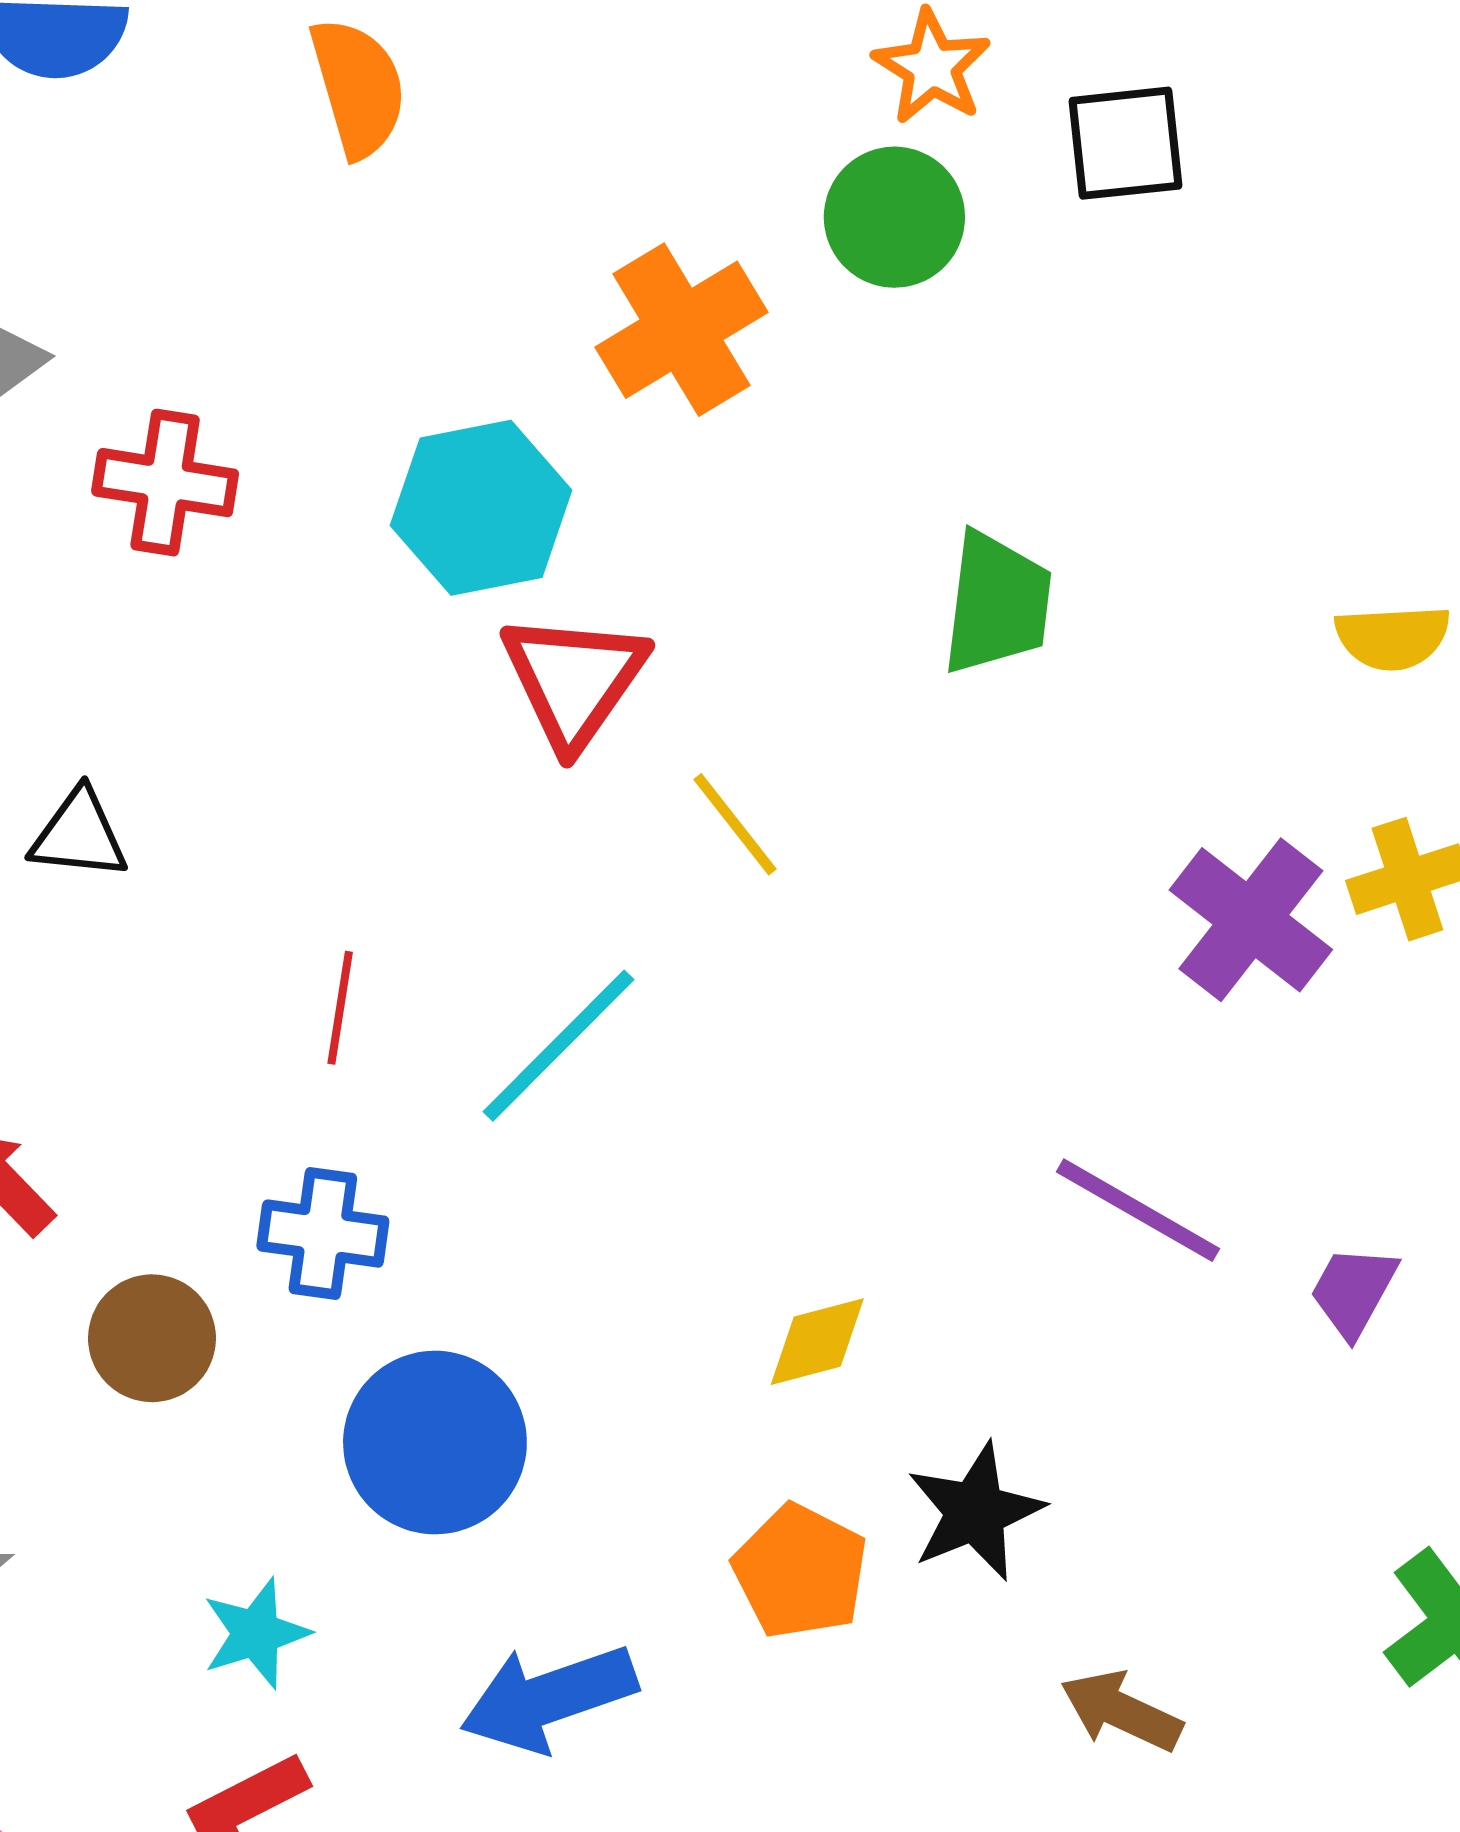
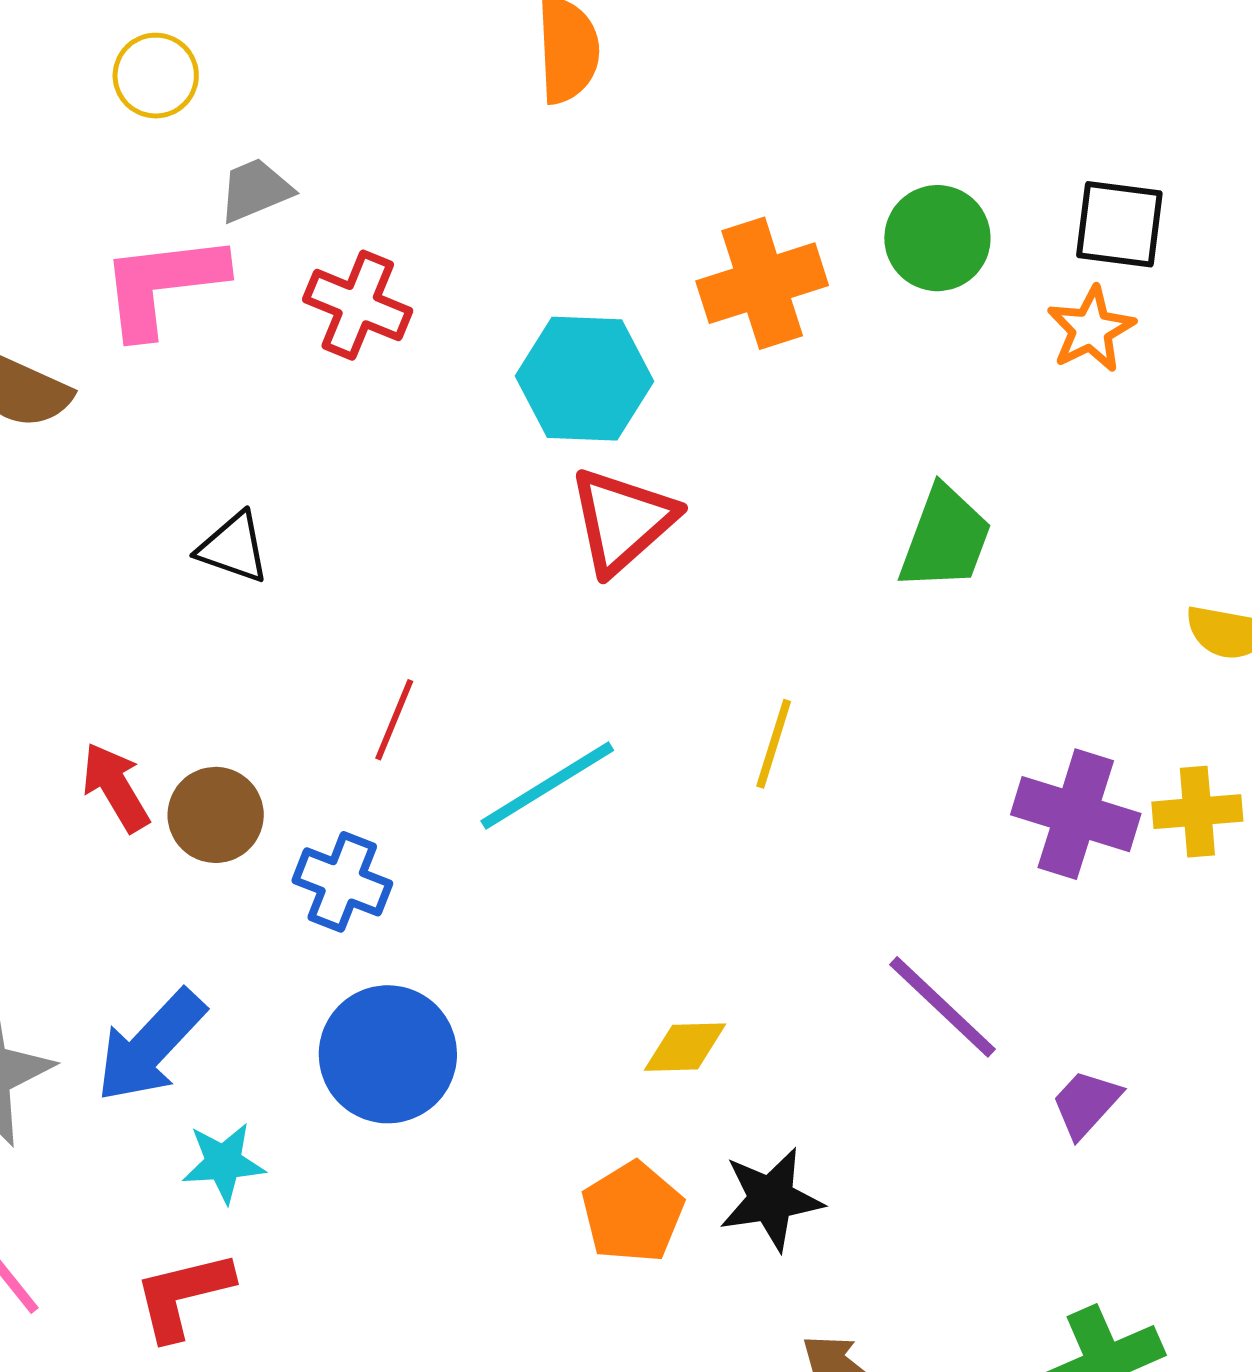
orange star: (932, 67) -> (1091, 329), moved
yellow line: (735, 824) -> (774, 744), moved, turned 42
purple cross: (1251, 920) -> (1076, 814), turned -34
brown circle: (152, 1338) -> (216, 815), moved
blue arrow: (549, 1698) -> (151, 1046), moved, turned -41

